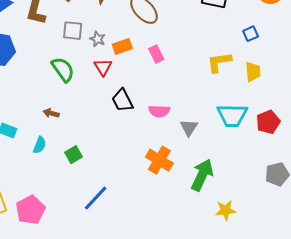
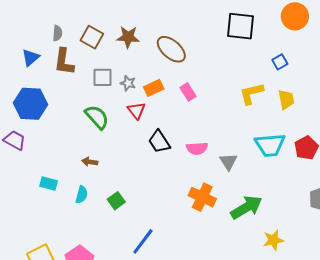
green arrow: (202, 175) -> (246, 207), turned 40

